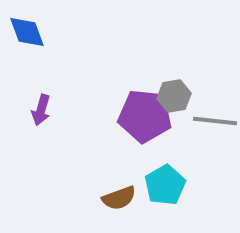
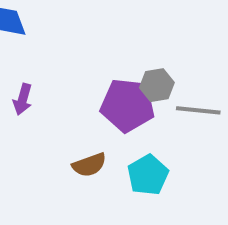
brown semicircle: (119, 198) -> (89, 165), moved

